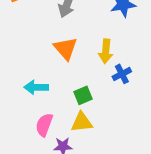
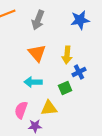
cyan arrow: (36, 87) -> (33, 82), moved
green square: (83, 95) -> (65, 88), moved

